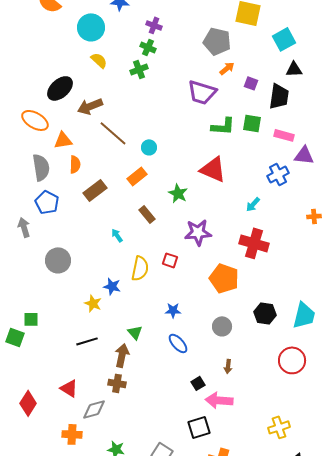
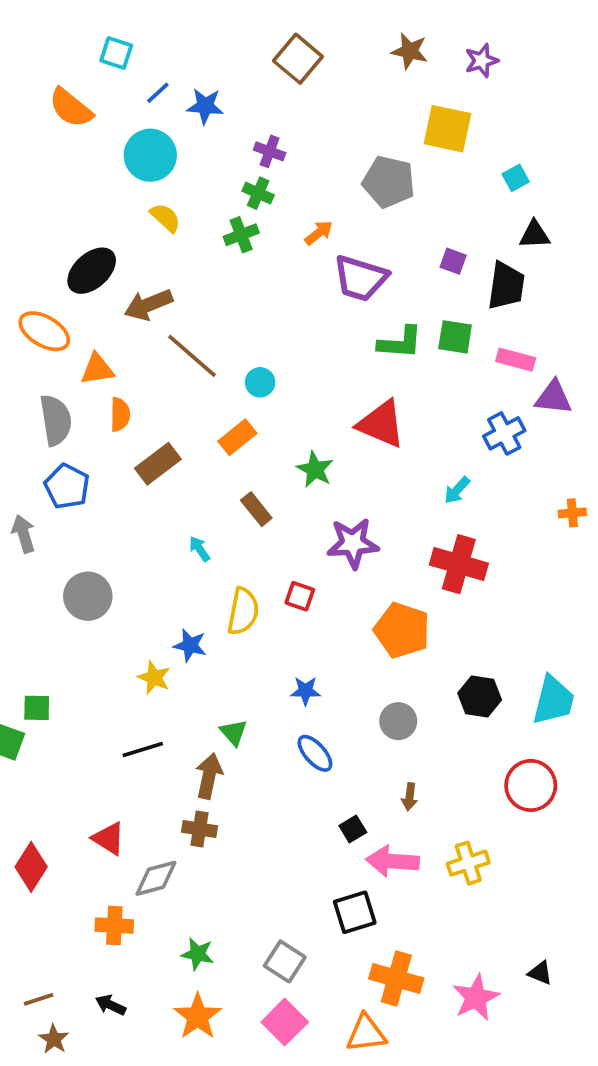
cyan square: (284, 39) -> (516, 178), size x0.6
orange arrow: (227, 68) -> (319, 233), moved
yellow cross: (279, 427) -> (468, 863), moved

